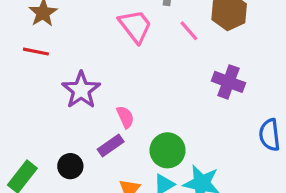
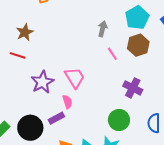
pink trapezoid: (135, 26) -> (75, 78), moved
green circle: (168, 150) -> (119, 120), moved
black circle: (70, 166) -> (30, 128), size x1.6

